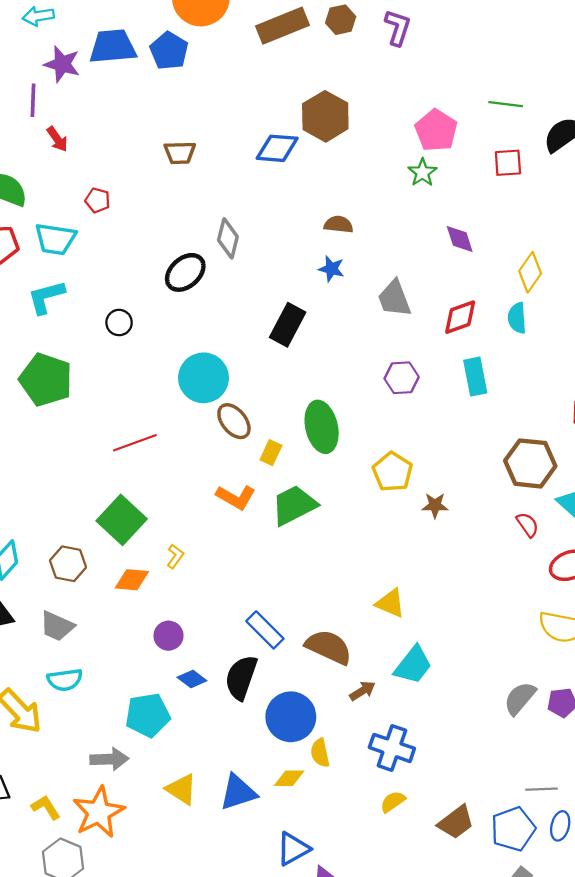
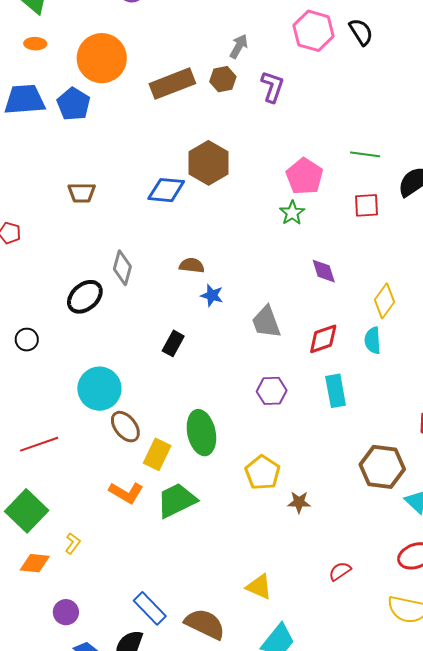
brown semicircle: (338, 224) -> (192, 266), moved
black rectangle: (288, 325) -> (173, 343), size x0.7
yellow rectangle: (271, 453) -> (157, 454), size x1.4
red semicircle: (527, 525) -> (340, 571), moved, turned -90

